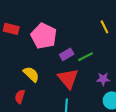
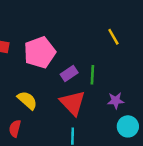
pink pentagon: (44, 36) -> (40, 52), turned 30
green line: (86, 57) -> (92, 75), turned -56

